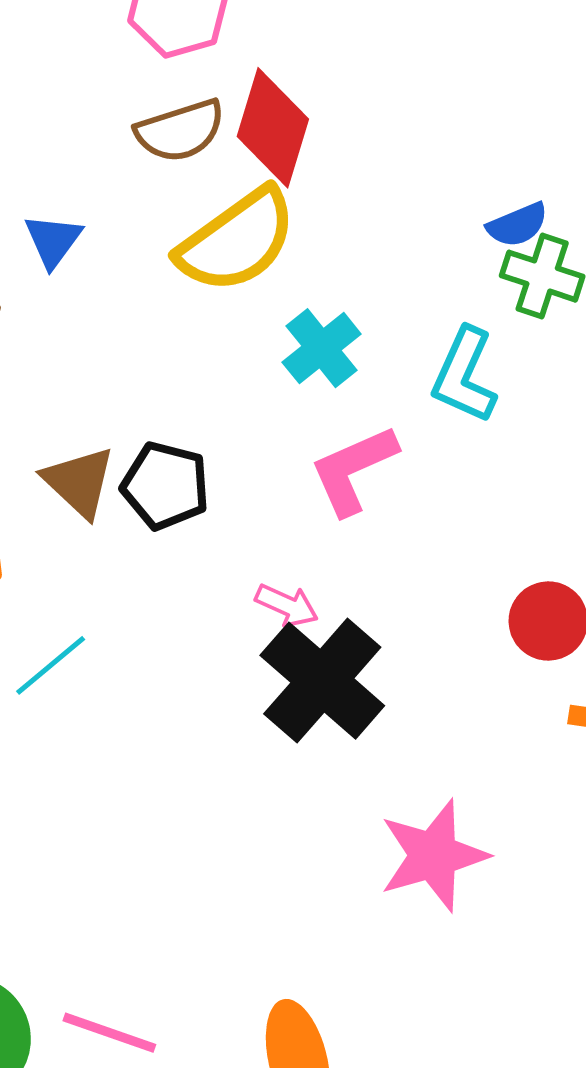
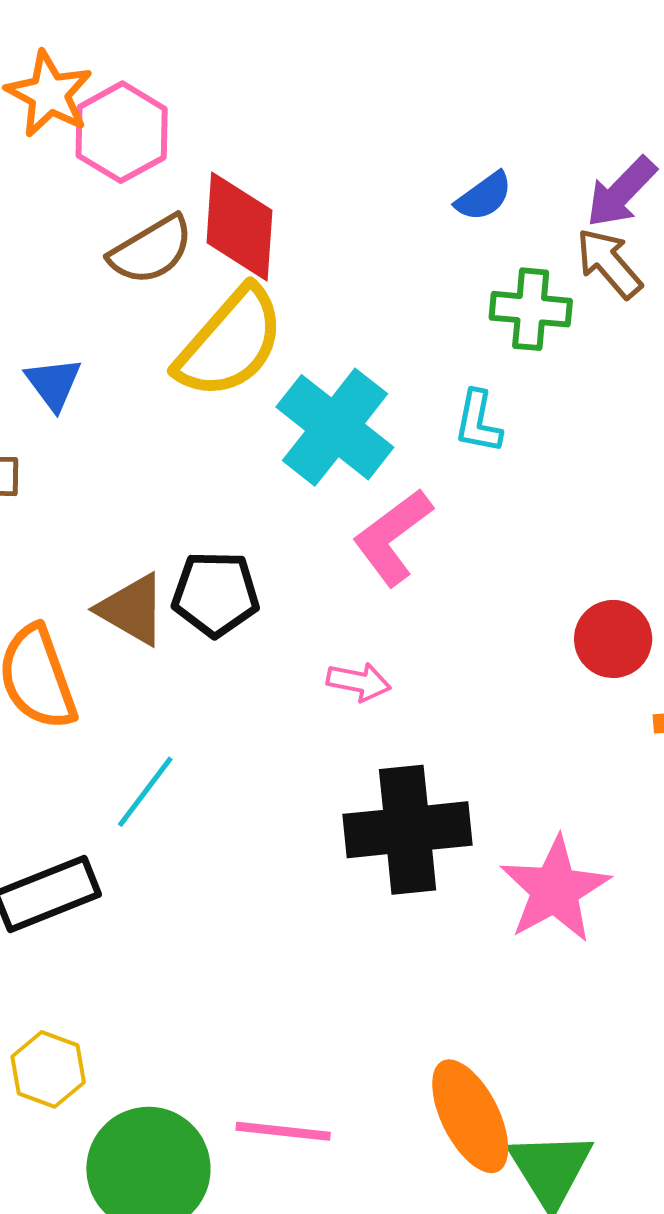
blue semicircle: (518, 225) -> (484, 197), moved
cyan cross: (322, 348) -> (335, 427), size x1.5
cyan L-shape: (464, 375) -> (478, 422), size x0.7
black cross: (322, 681) -> (408, 830), moved, turned -34

